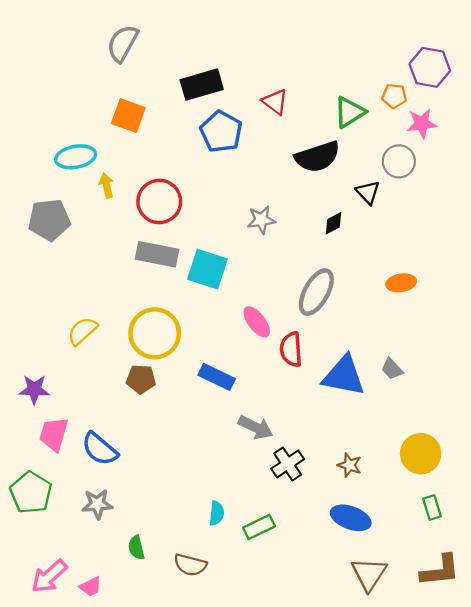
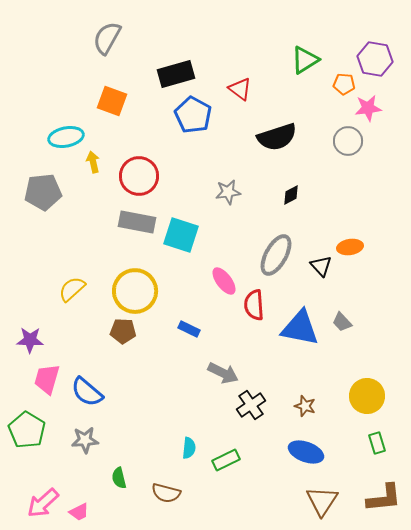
green triangle: (350, 112) -> (305, 60), moved
black triangle: (368, 192) -> (321, 266), moved
blue rectangle: (217, 377) -> (189, 329), size x0.7

